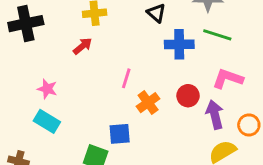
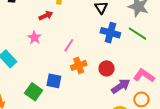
pink L-shape: (228, 79) -> (144, 76), moved
pink star: (47, 89) -> (34, 37), moved
purple arrow: (215, 115) -> (121, 86), turned 54

